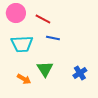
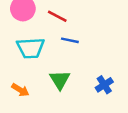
orange arrow: (24, 79) -> (20, 90), moved

